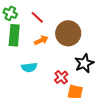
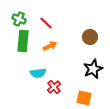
brown circle: (68, 33) -> (90, 37), moved, size x0.6
red cross: (61, 77) -> (54, 87), moved

